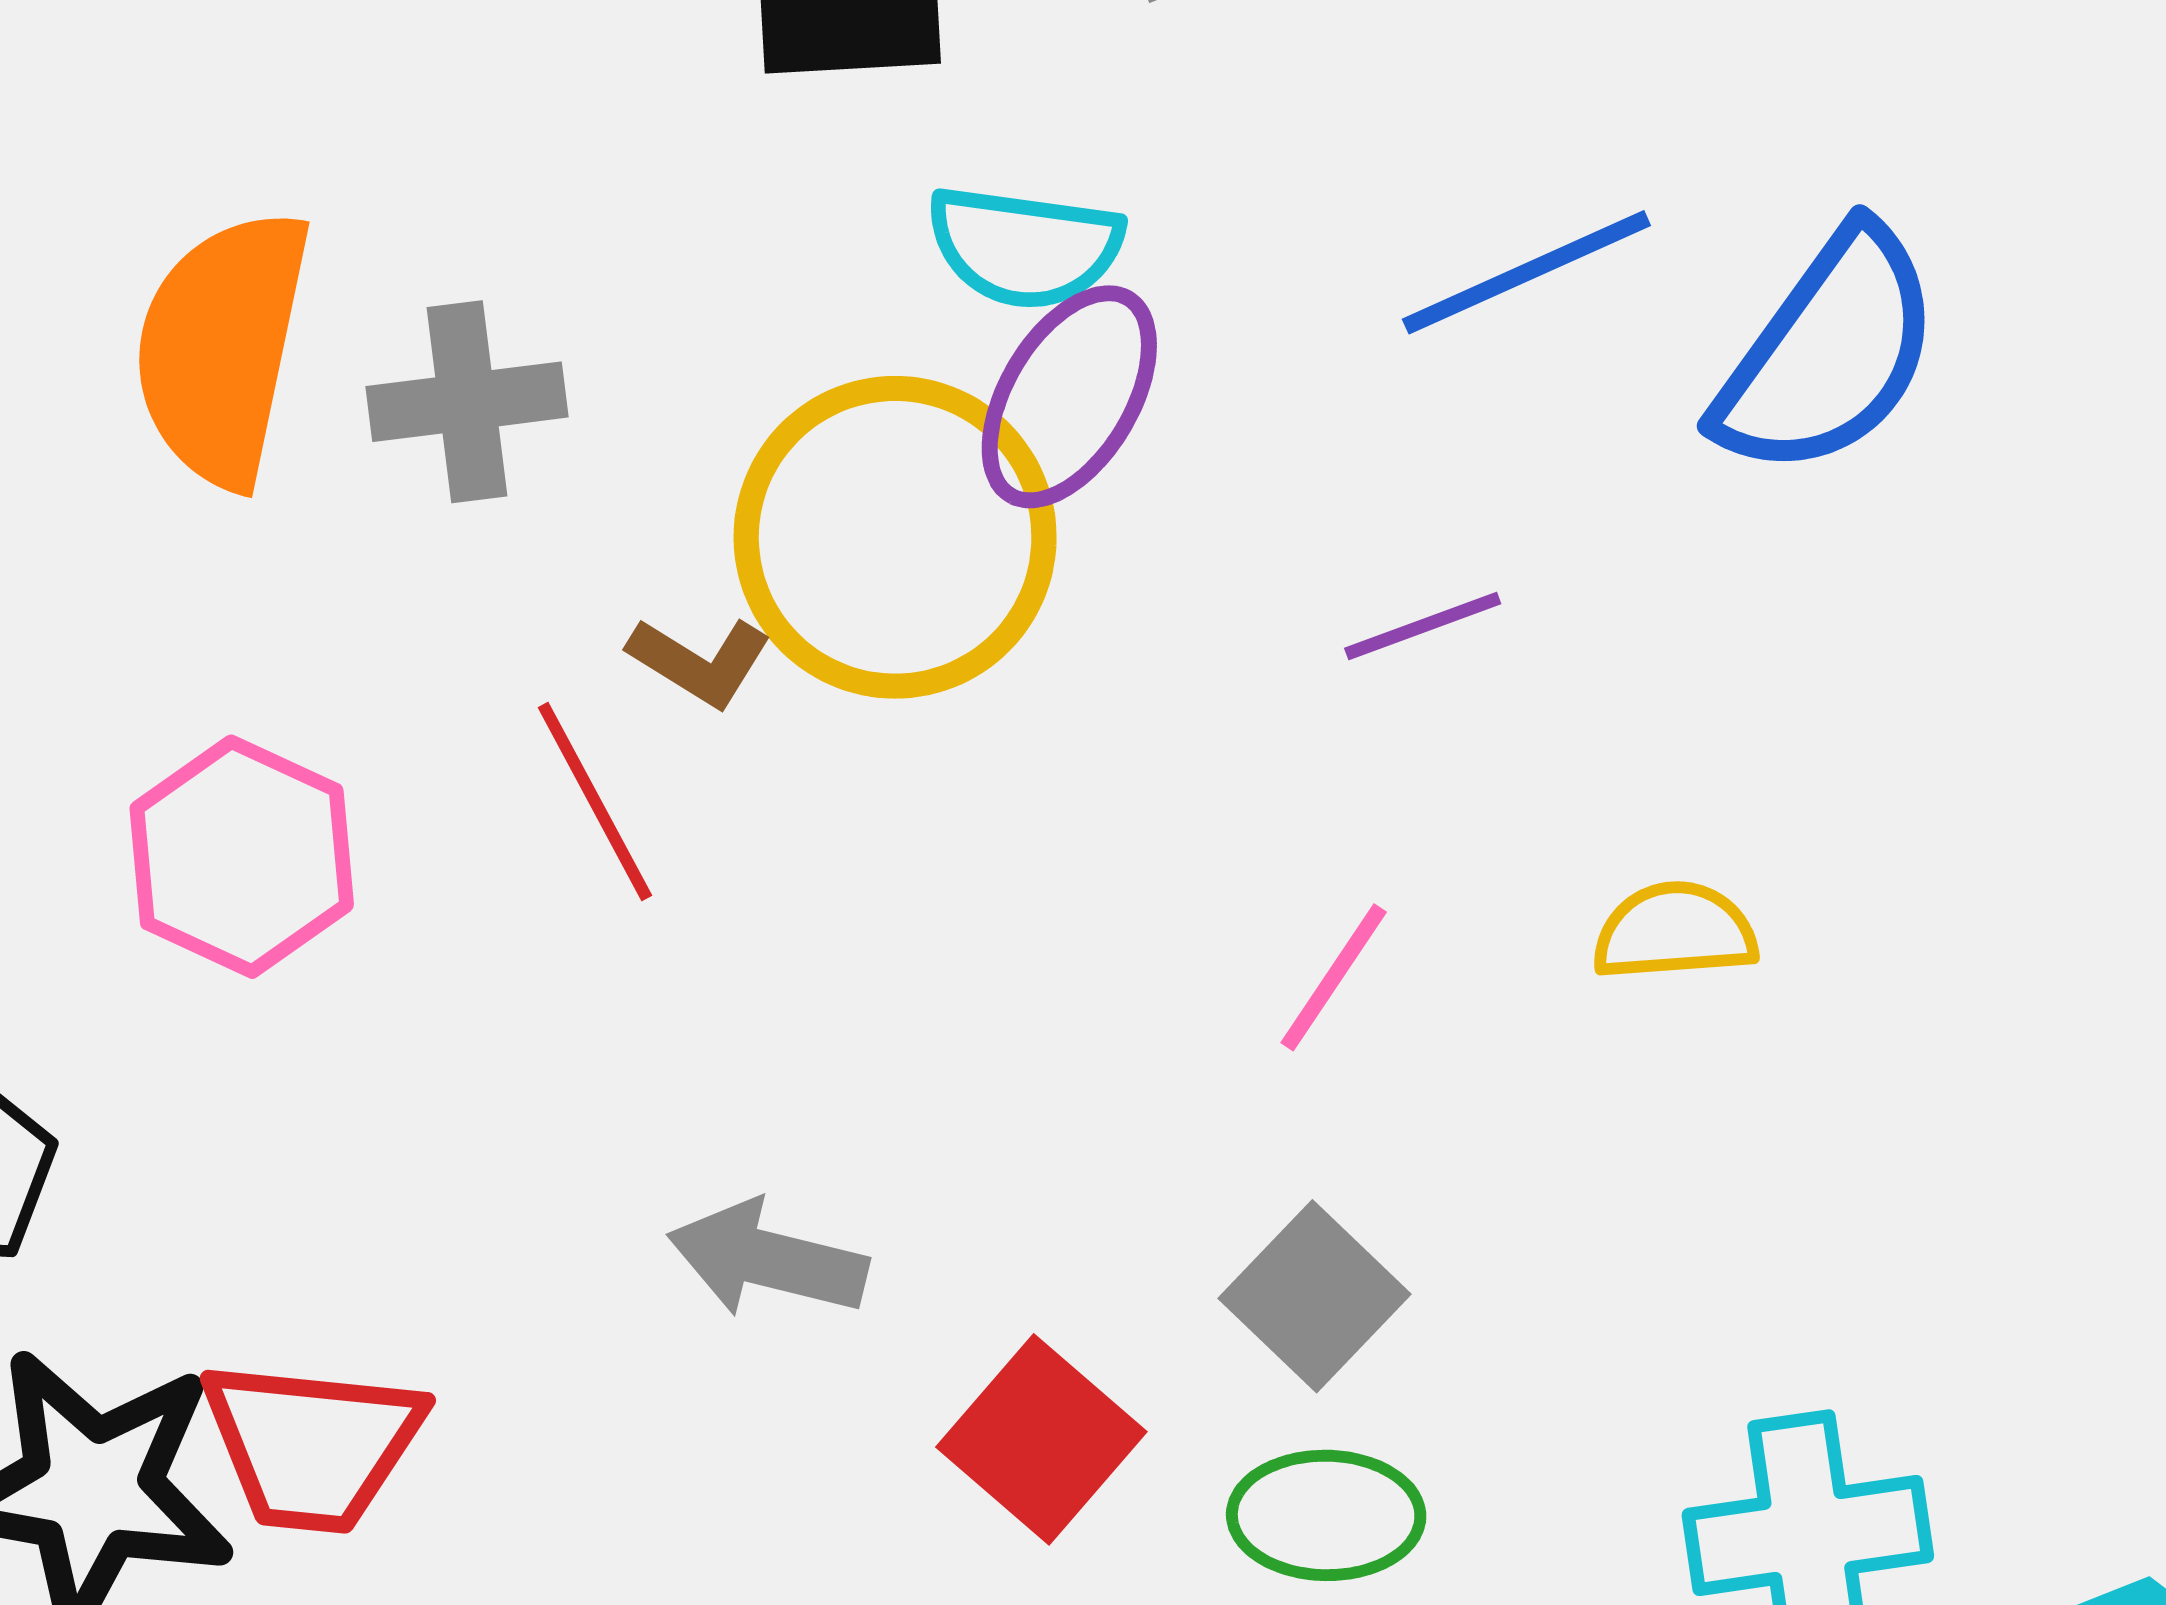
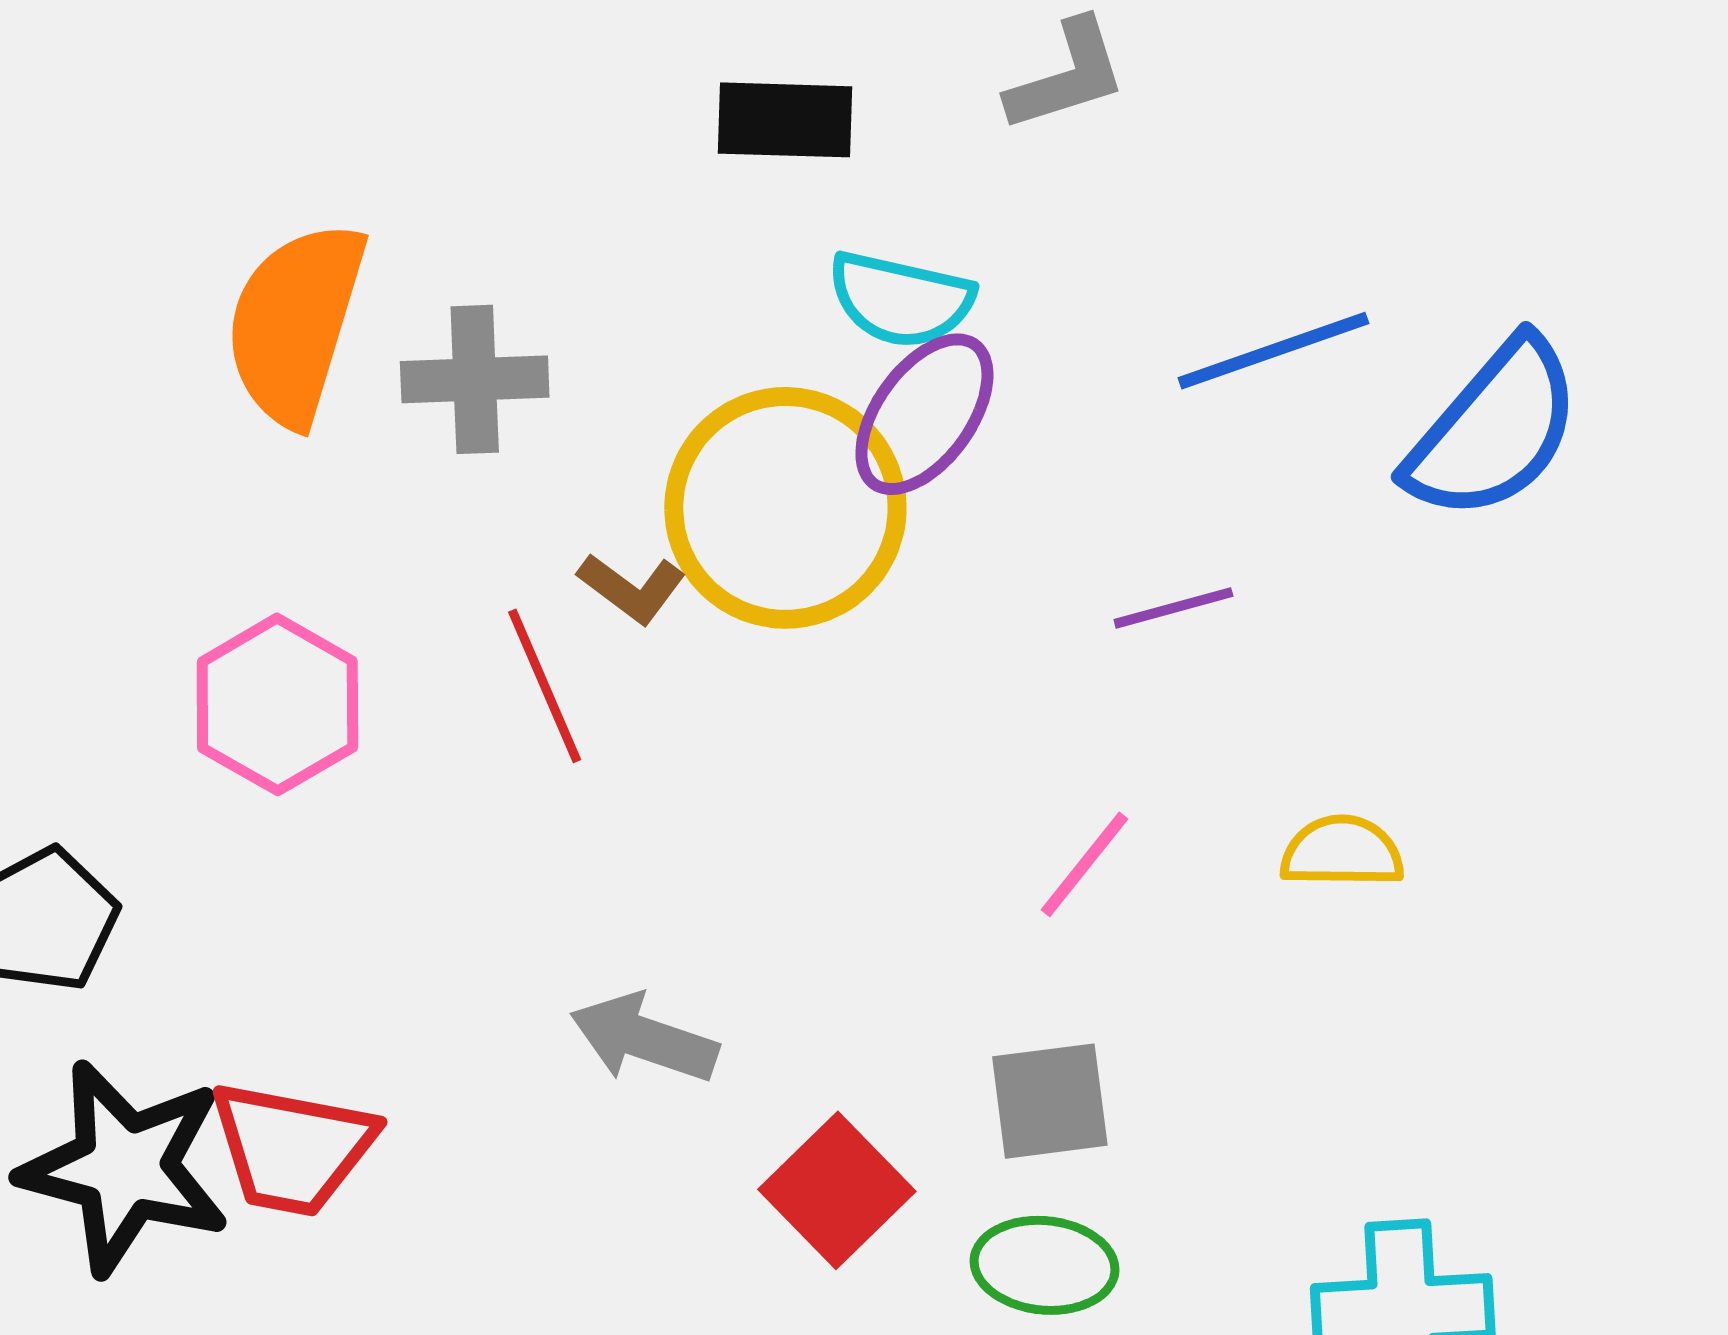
gray square: (1314, 1296) -> (1050, 1101), turned 34

